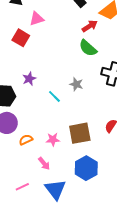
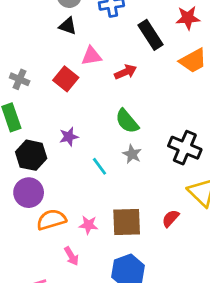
red arrow: (90, 26) -> (126, 72), moved
green semicircle: (88, 48) -> (127, 121), moved
orange semicircle: (26, 140) -> (51, 220), size x1.5

